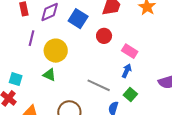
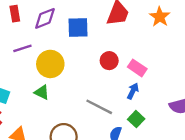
blue square: (78, 19) -> (78, 28), turned -36
red circle: (104, 36) -> (109, 61), moved
purple line: (31, 38) -> (22, 48), turned 56

